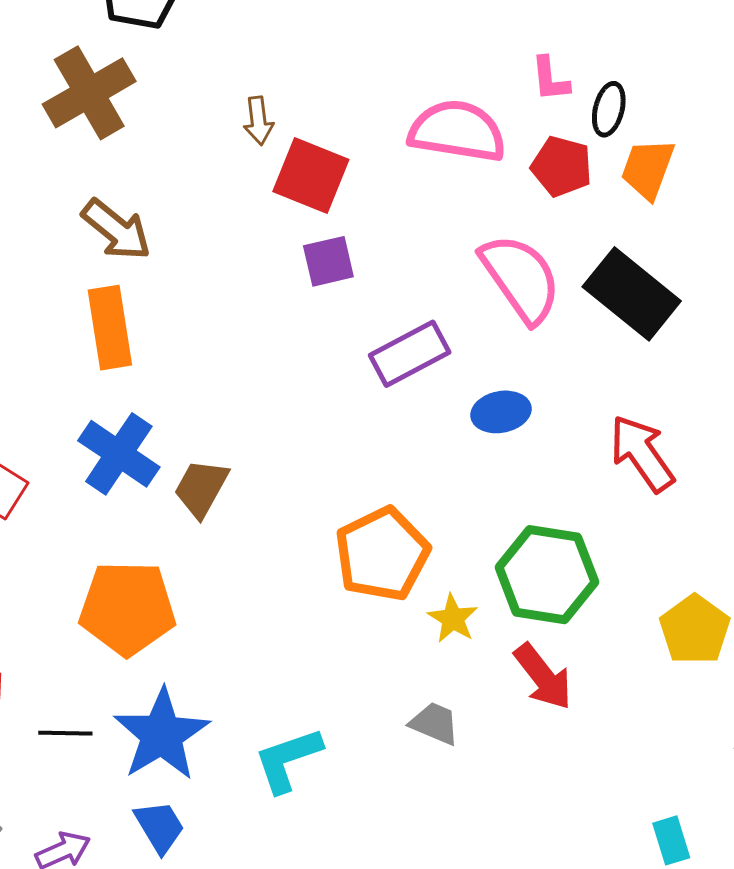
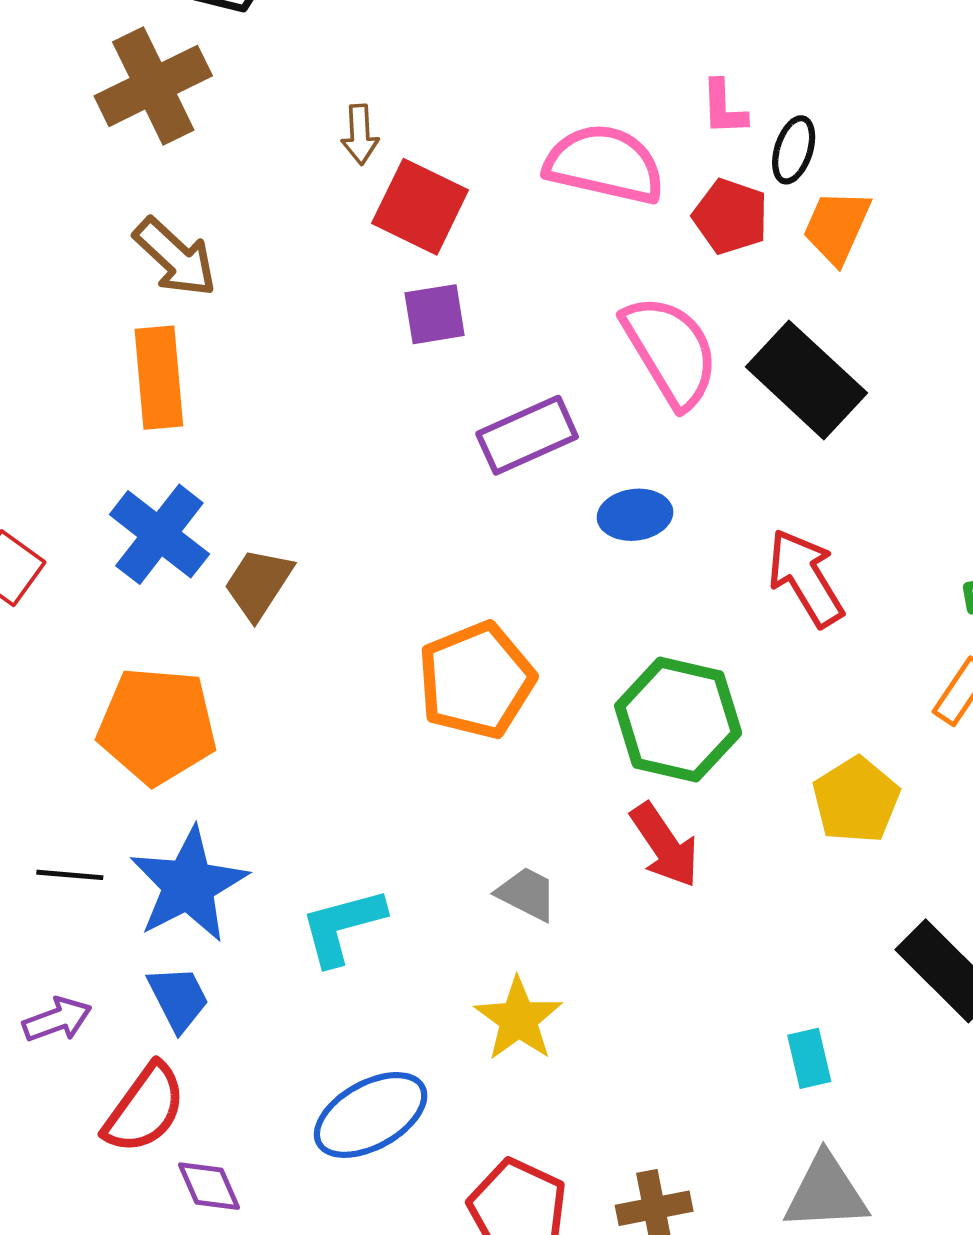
yellow star: (453, 619) -> (518, 1019), moved, size x1.4

